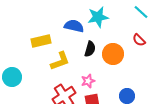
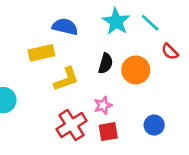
cyan line: (141, 12) -> (150, 23), moved
cyan star: (98, 17) -> (116, 21), turned -30
blue semicircle: (74, 26) -> (65, 27), moved

